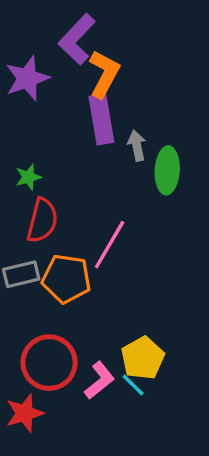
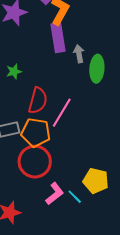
red semicircle: (42, 220) -> (38, 101), moved
yellow pentagon: (143, 358) -> (96, 181), moved, turned -30
red circle: (49, 363) -> (35, 162), moved

